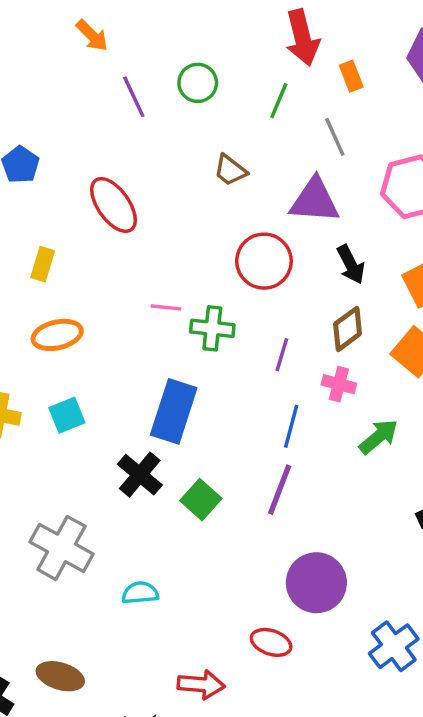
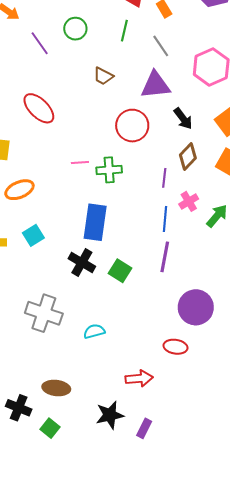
purple line: (282, 355) -> (164, 178), moved
pink cross: (339, 384) -> (189, 201), moved, turned -36

